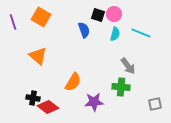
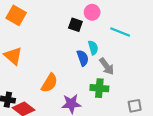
black square: (98, 15) -> (75, 25), moved
blue semicircle: (84, 30) -> (83, 58), moved
cyan semicircle: (115, 34) -> (93, 48), moved, turned -32

